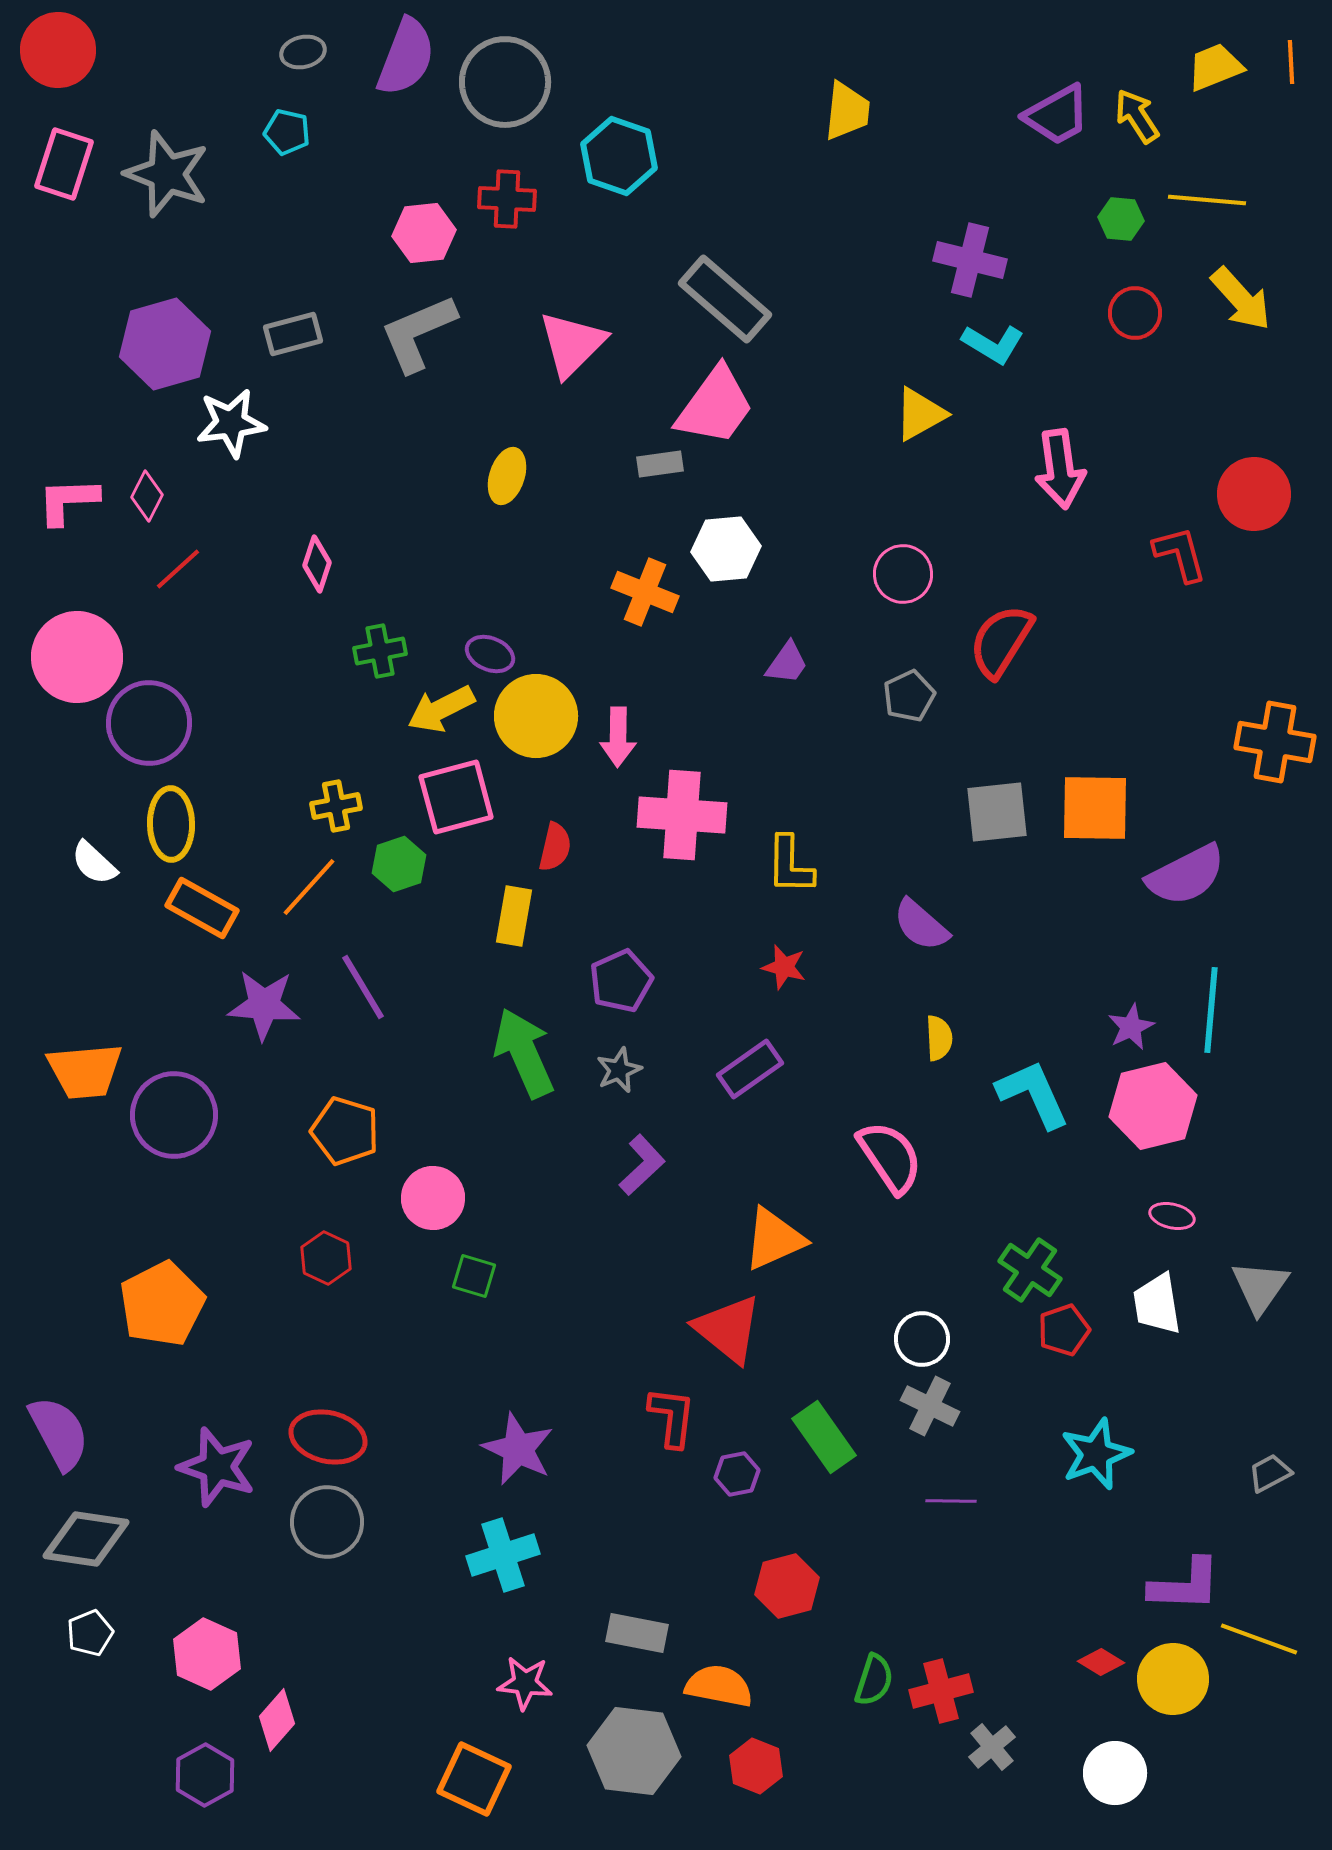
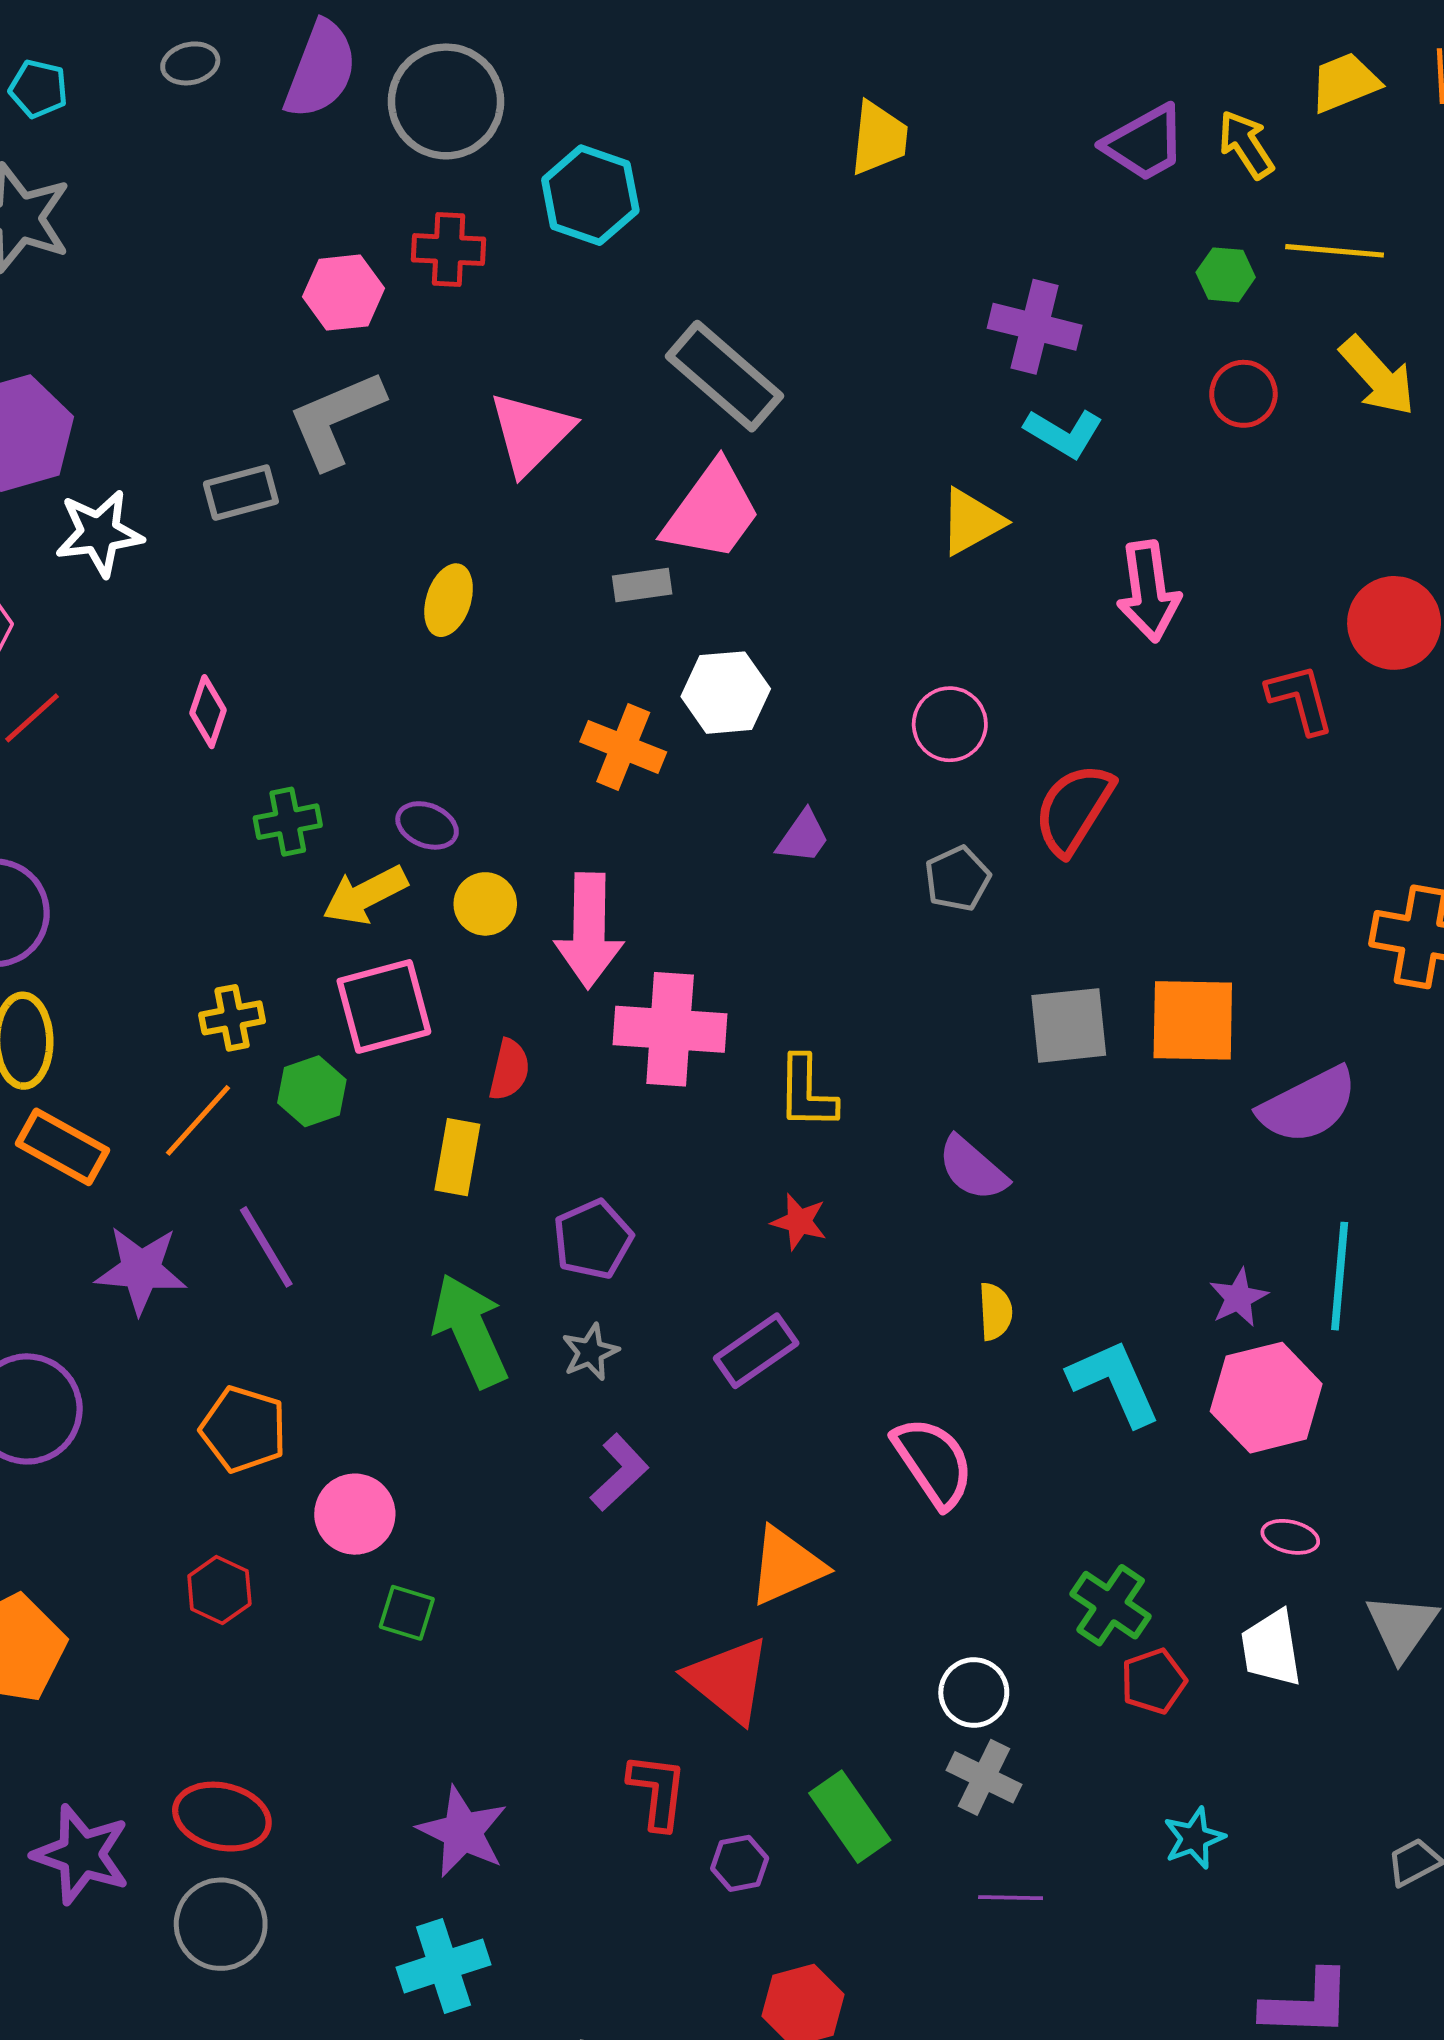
cyan pentagon: (287, 132) -> (38, 89), moved
gray rectangle: (293, 334) -> (241, 493), moved
yellow circle: (536, 716) -> (485, 904), size x0.6
pink arrow: (618, 737) -> (589, 931), size x1.5
cyan star: (1096, 1454) -> (1194, 1838), size x0.7

